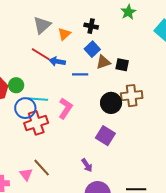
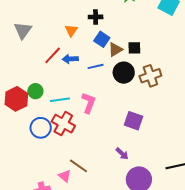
gray triangle: (42, 25) -> (23, 30), moved
red line: (41, 54) -> (53, 55), turned -66
black circle: (111, 103) -> (124, 73), moved
blue circle: (25, 108) -> (41, 128), moved
red cross: (36, 123) -> (63, 124), turned -30

